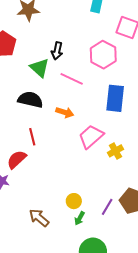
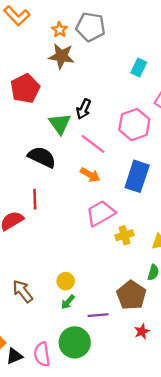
orange arrow: (65, 112) -> (90, 175), moved
purple line: (107, 207) -> (98, 315), moved, turned 42

